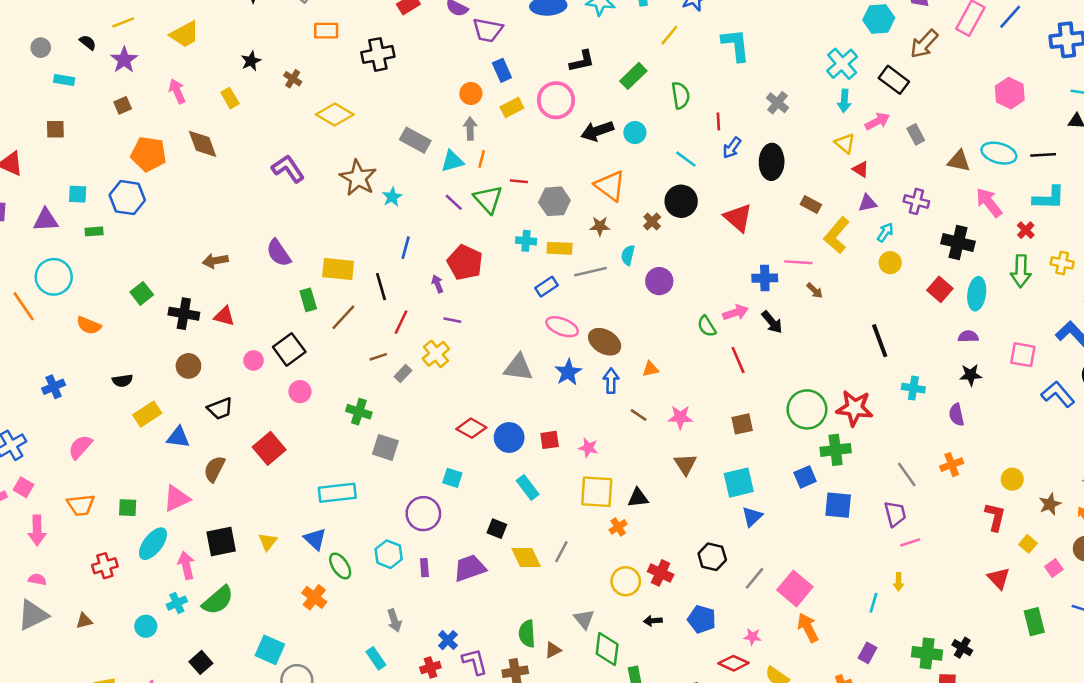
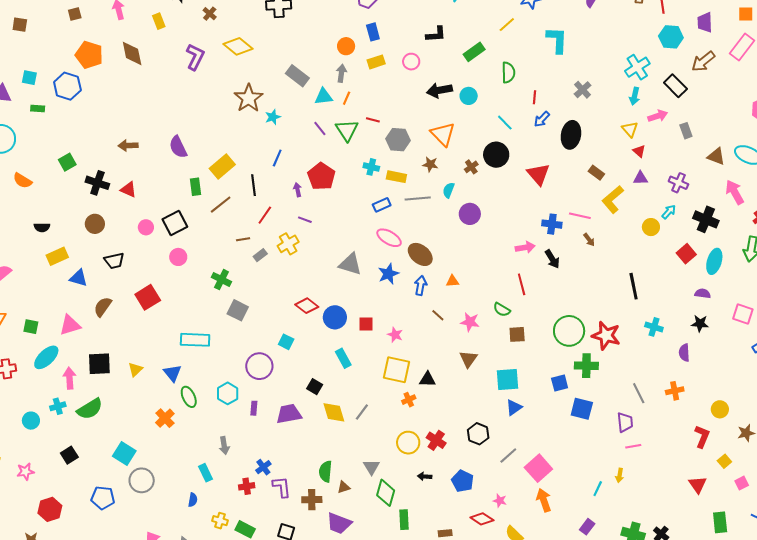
pink circle: (556, 100) -> (411, 62), size x0.6
purple L-shape: (288, 169) -> (195, 57), moved, turned 52
cyan arrow: (885, 232) -> (669, 212), moved
yellow rectangle: (338, 269) -> (222, 167), turned -55
green semicircle: (707, 326) -> (502, 310), moved, turned -36

